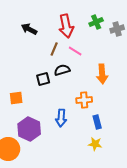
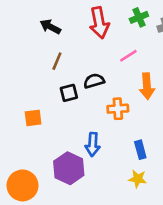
brown line: (54, 49) -> (57, 61), moved
pink line: (75, 51) -> (128, 56), moved, turned -64
orange cross: (84, 100) -> (118, 109), moved
purple hexagon: (29, 129) -> (69, 168), moved

